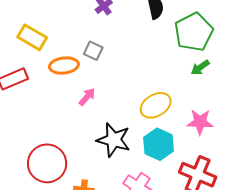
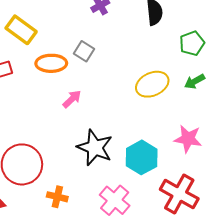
green pentagon: (194, 32) -> (192, 43), size x0.6
yellow ellipse: (156, 105) -> (152, 84), moved

